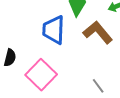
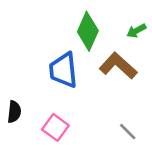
pink square: (41, 75) -> (55, 127), size x0.7

